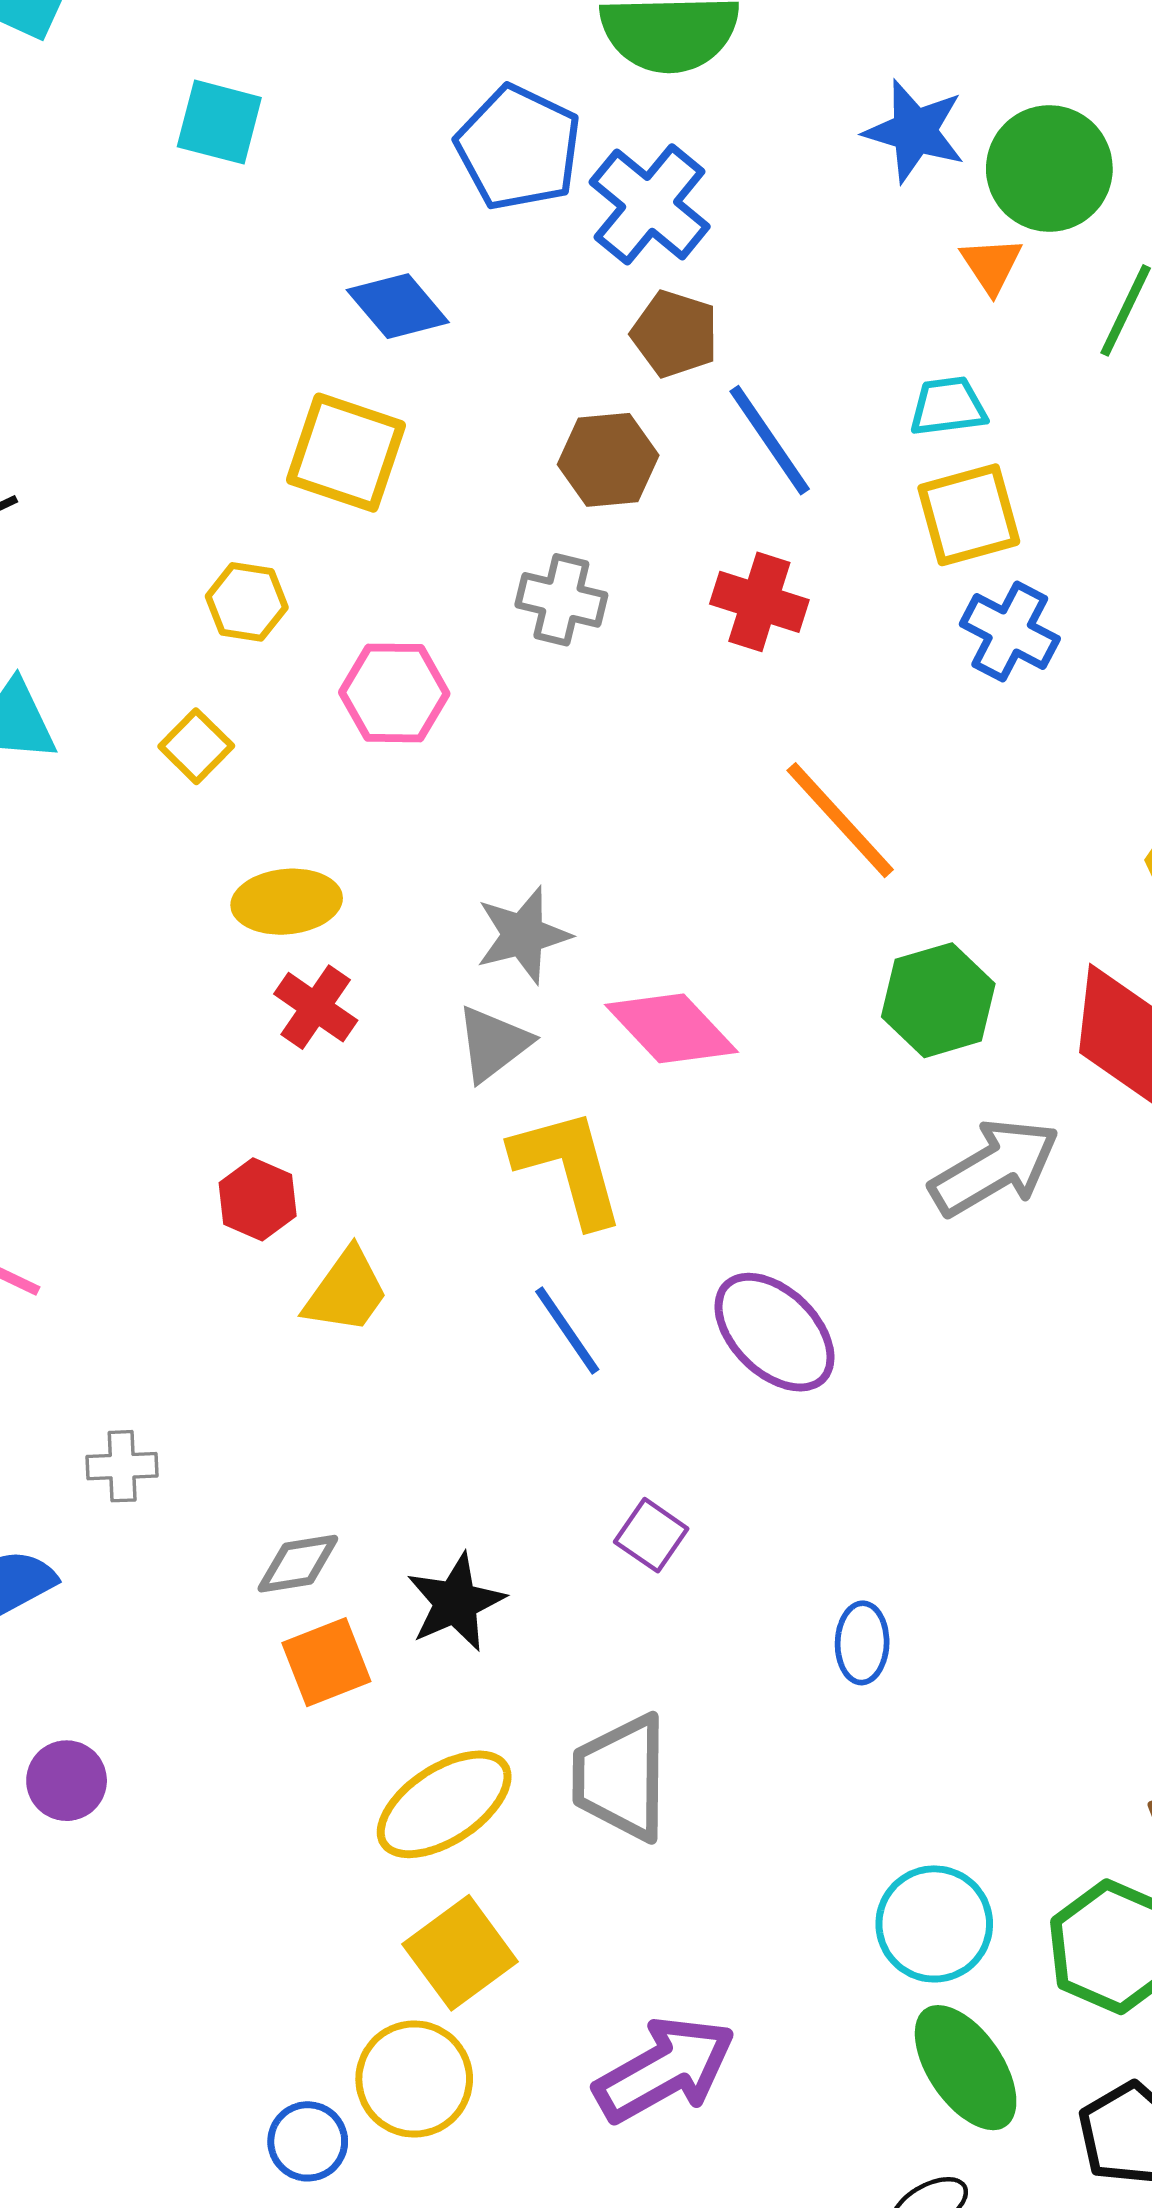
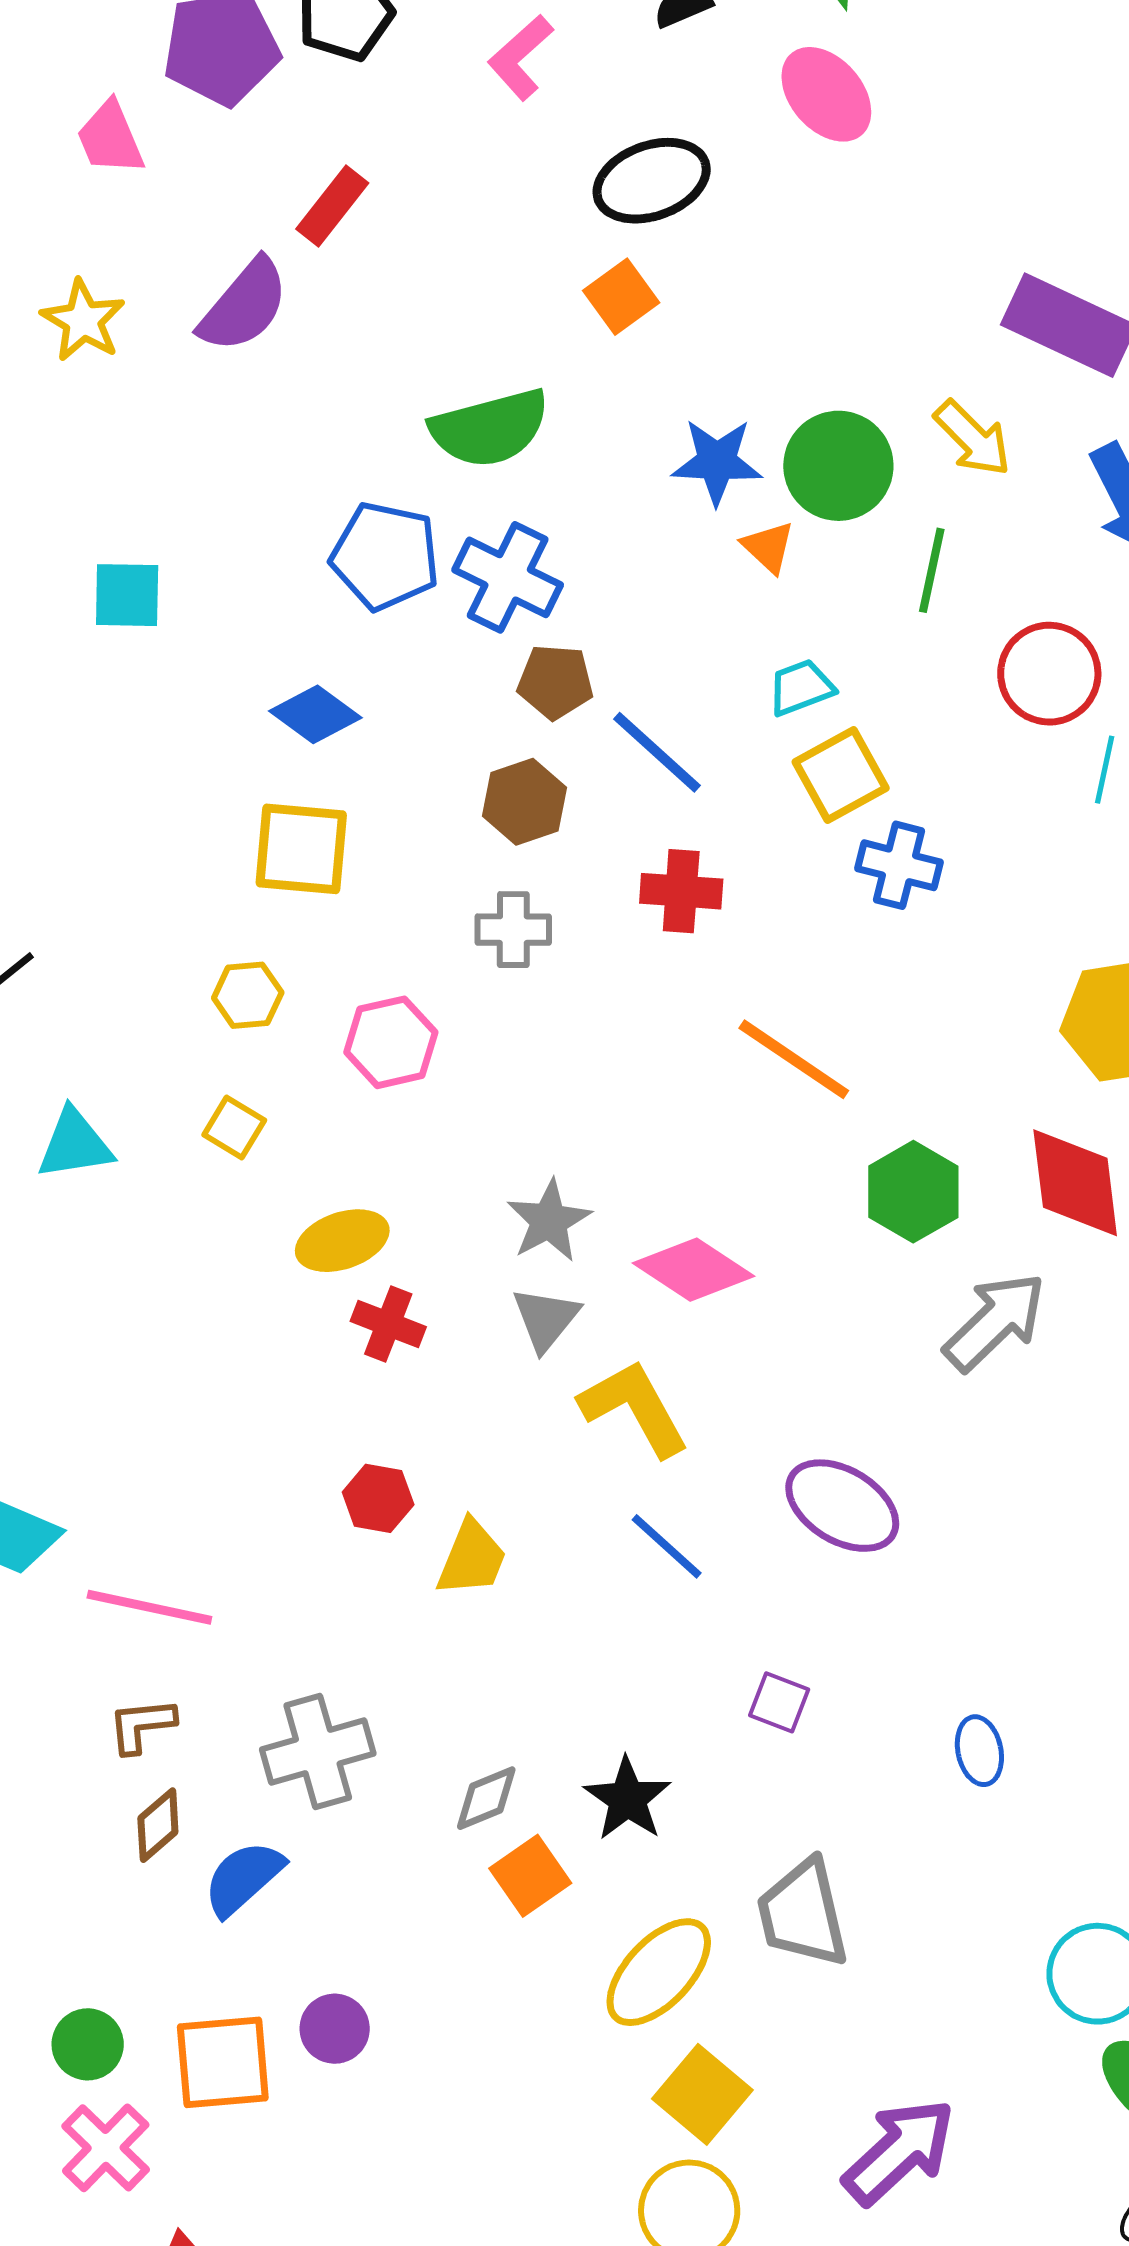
orange triangle: (991, 265) -> (768, 547), moved
gray cross: (122, 1466) -> (318, 1751), size x1.8

